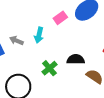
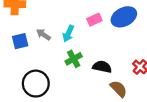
green cross: (49, 68) -> (74, 59), moved

